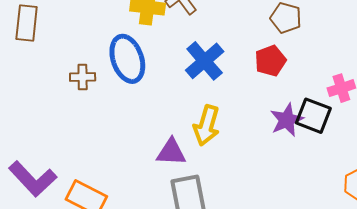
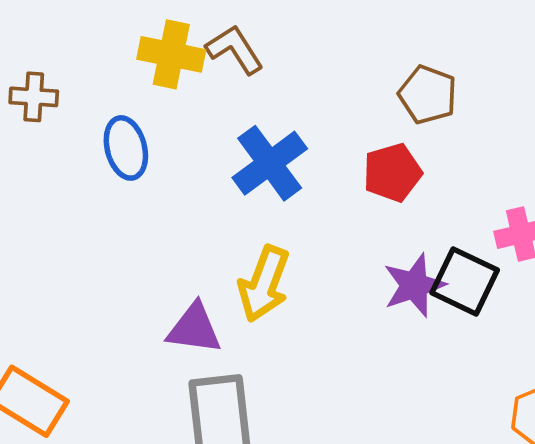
blue ellipse: (127, 59) -> (126, 148), size x0.7
brown cross: (83, 77) -> (34, 97), moved

